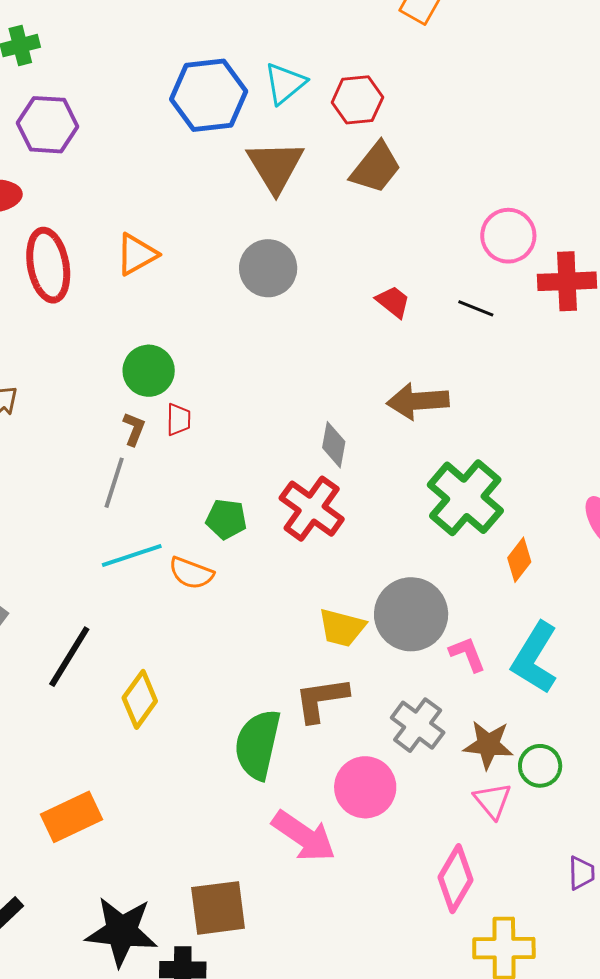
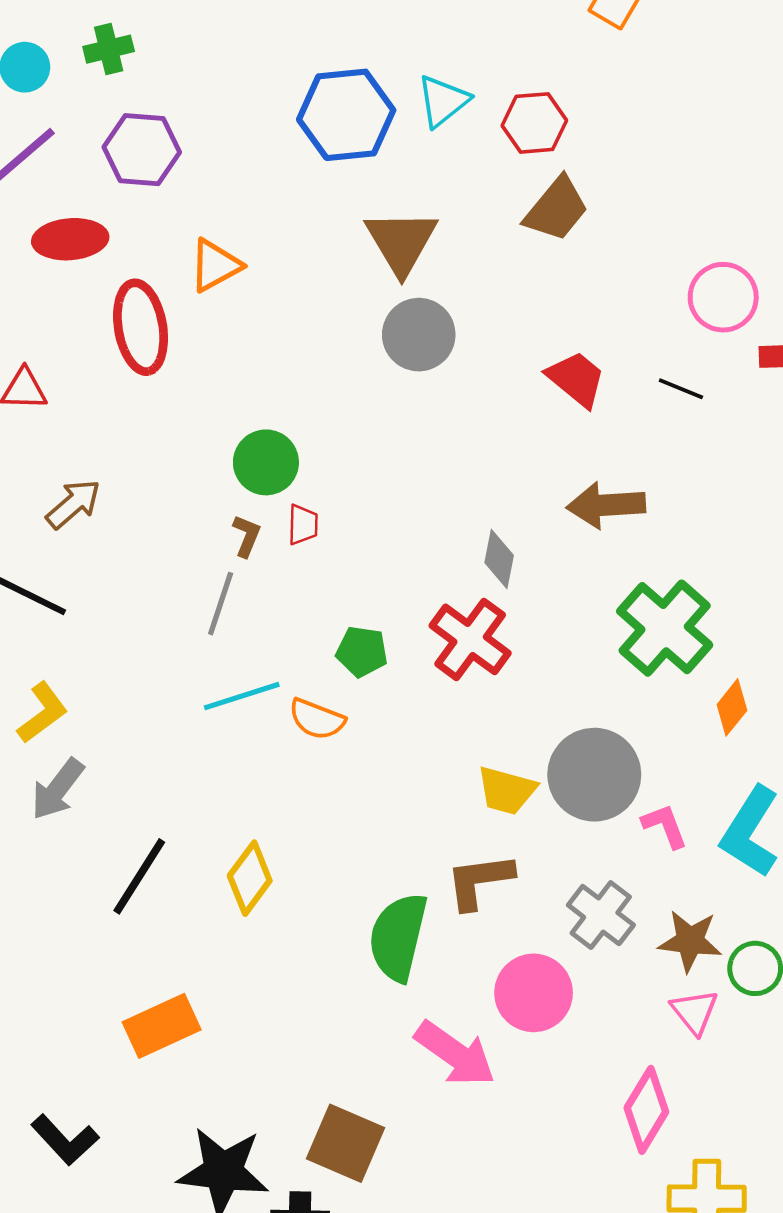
brown triangle: (275, 166) -> (401, 242), moved
orange triangle: (137, 254) -> (215, 265), moved
red trapezoid: (393, 302) -> (576, 379), size x1.4
black line: (69, 657) -> (139, 876), moved
brown square: (218, 908) -> (345, 1143), turned 30

